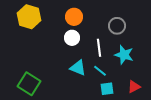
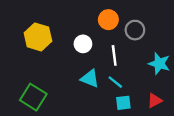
yellow hexagon: (29, 17) -> (38, 37), moved
orange circle: (74, 17) -> (108, 20), moved
cyan star: (124, 55) -> (159, 64), moved

